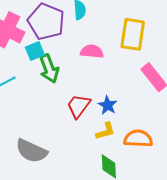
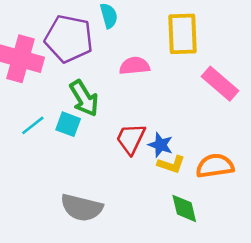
cyan square: (35, 51) -> (68, 124), moved, turned -36
blue star: (108, 105) -> (161, 145), moved
yellow L-shape: (105, 131) -> (171, 164), turned 45

